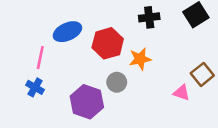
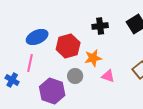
pink line: (40, 58) -> (30, 63), moved
pink triangle: (182, 93) -> (108, 76), moved

